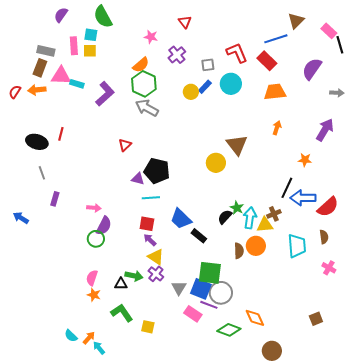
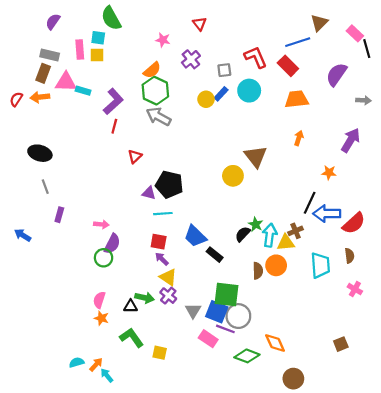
purple semicircle: (61, 15) -> (53, 22), moved
red line: (61, 134) -> (114, 126), moved
cyan semicircle: (71, 336) -> (77, 362), turned 120

